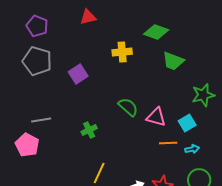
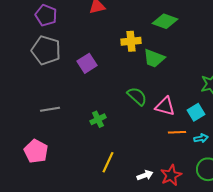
green trapezoid: (173, 61) -> (154, 58), moved
pink pentagon: (27, 145) -> (36, 151), moved

